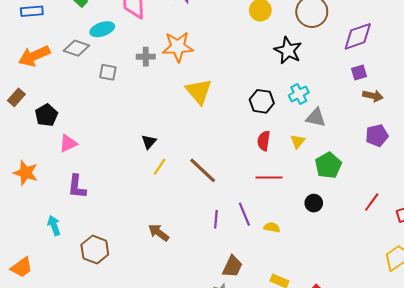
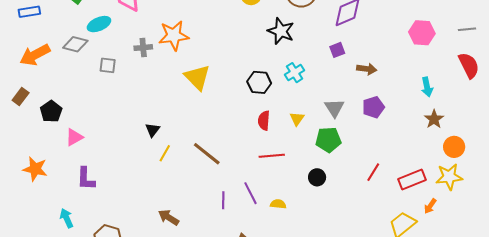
purple square: (359, 73) -> (337, 50), moved
gray triangle: (316, 118) -> (334, 108), moved, turned 50
green pentagon: (328, 165) -> (328, 140), turned 30

